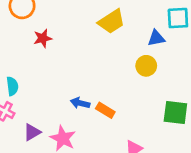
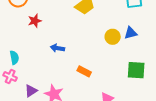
blue triangle: (156, 38) -> (131, 33), moved
blue arrow: (80, 103) -> (57, 48), moved

